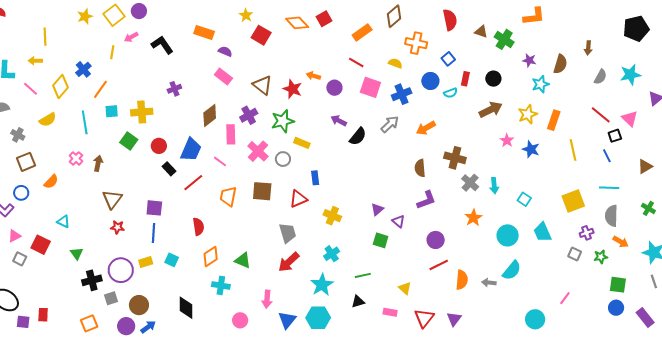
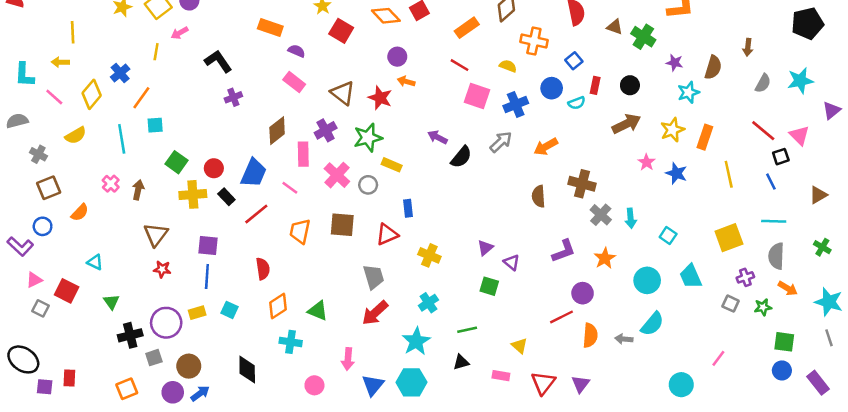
black L-shape: (162, 45) -> (218, 61), moved
purple circle: (334, 88) -> (397, 57), moved
yellow cross: (142, 112) -> (193, 194), moved
purple L-shape: (426, 200) -> (564, 251), moved
purple circle: (436, 240) -> (583, 293), moved

